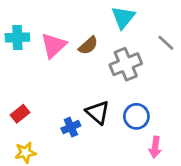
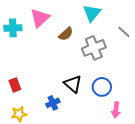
pink triangle: (54, 45) -> (40, 18), moved
red rectangle: (20, 114) -> (15, 85), turned -72
blue cross: (71, 127) -> (53, 103), moved

